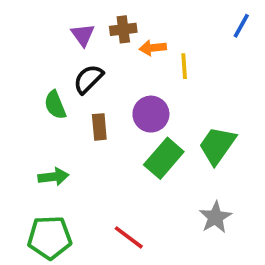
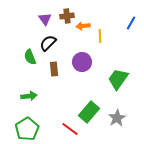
blue line: (241, 26) -> (131, 23), moved
green rectangle: (164, 158) -> (89, 112), moved
green pentagon: (50, 237) -> (27, 129), turned -30

